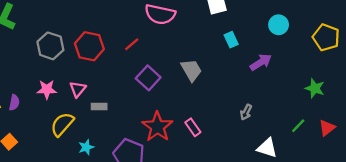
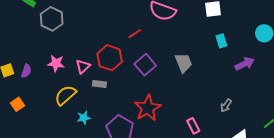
gray hexagon: (50, 46) -> (52, 19), moved
red hexagon: (89, 46) -> (110, 58), moved
pink rectangle: (193, 127) -> (193, 126), moved

